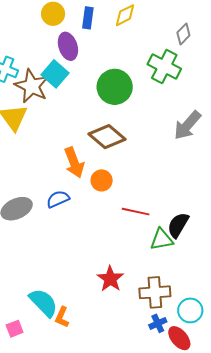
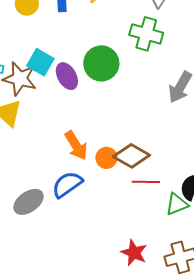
purple ellipse: (68, 46) -> (67, 76), moved
brown diamond: (107, 137) -> (131, 156), moved
blue semicircle: (58, 199) -> (67, 184), size x1.4

